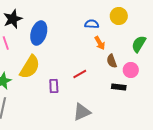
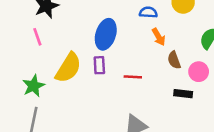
blue ellipse: (39, 33) -> (106, 34), moved
red line: (80, 74) -> (133, 77), turned 32
purple rectangle: (54, 86) -> (99, 65), moved

